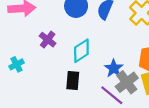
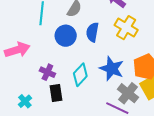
blue star: (114, 68) -> (112, 69), moved, size x1.4
black rectangle: (73, 80) -> (56, 93), moved

